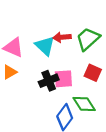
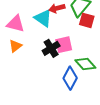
red square: (93, 73) -> (87, 20), moved

